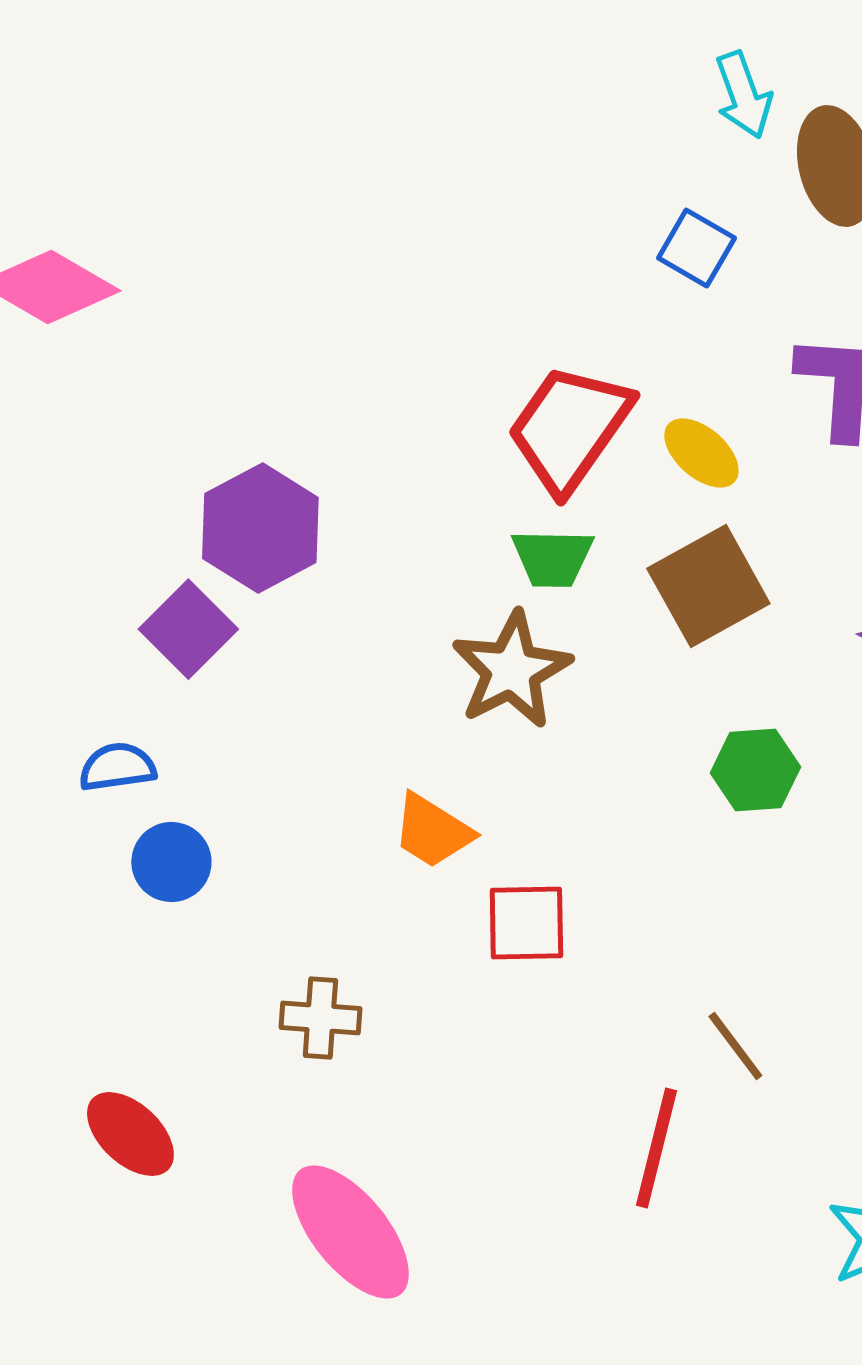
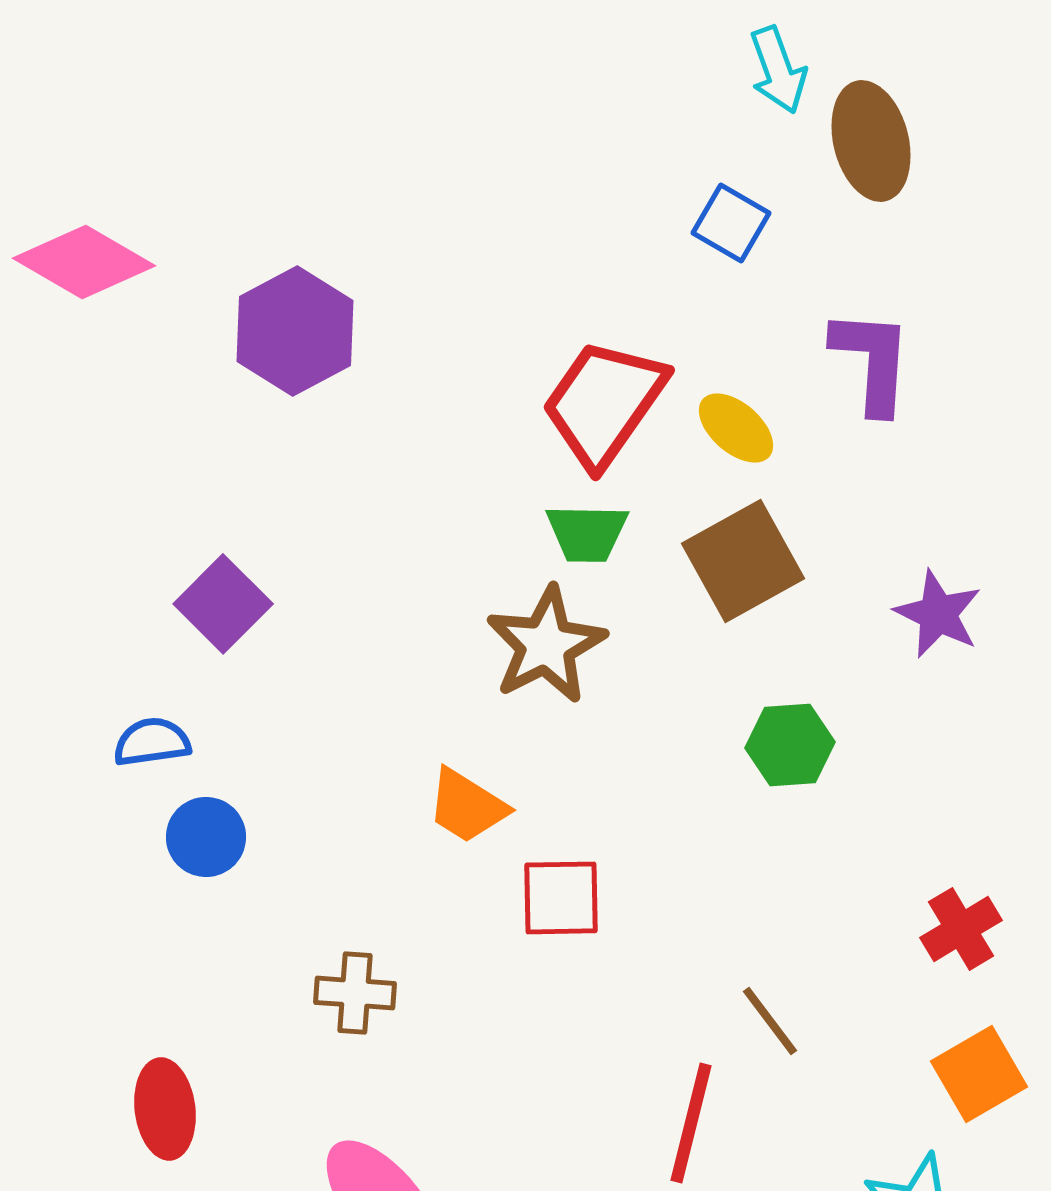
purple hexagon: (260, 528) -> (295, 331), moved
red ellipse: (130, 1134) -> (165, 1109), turned 40

